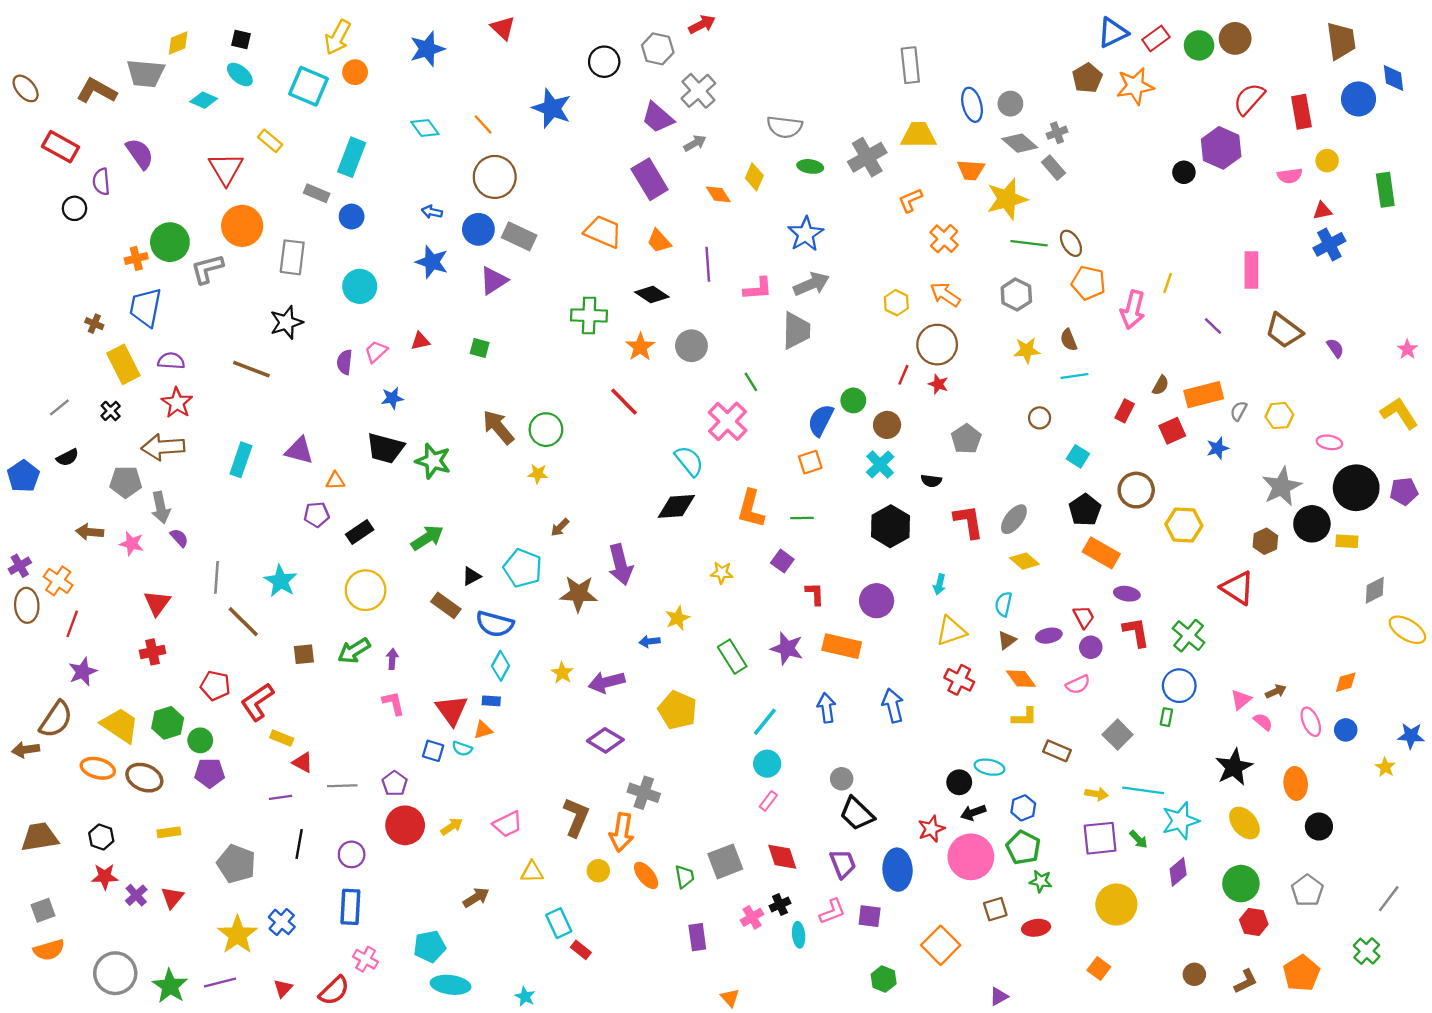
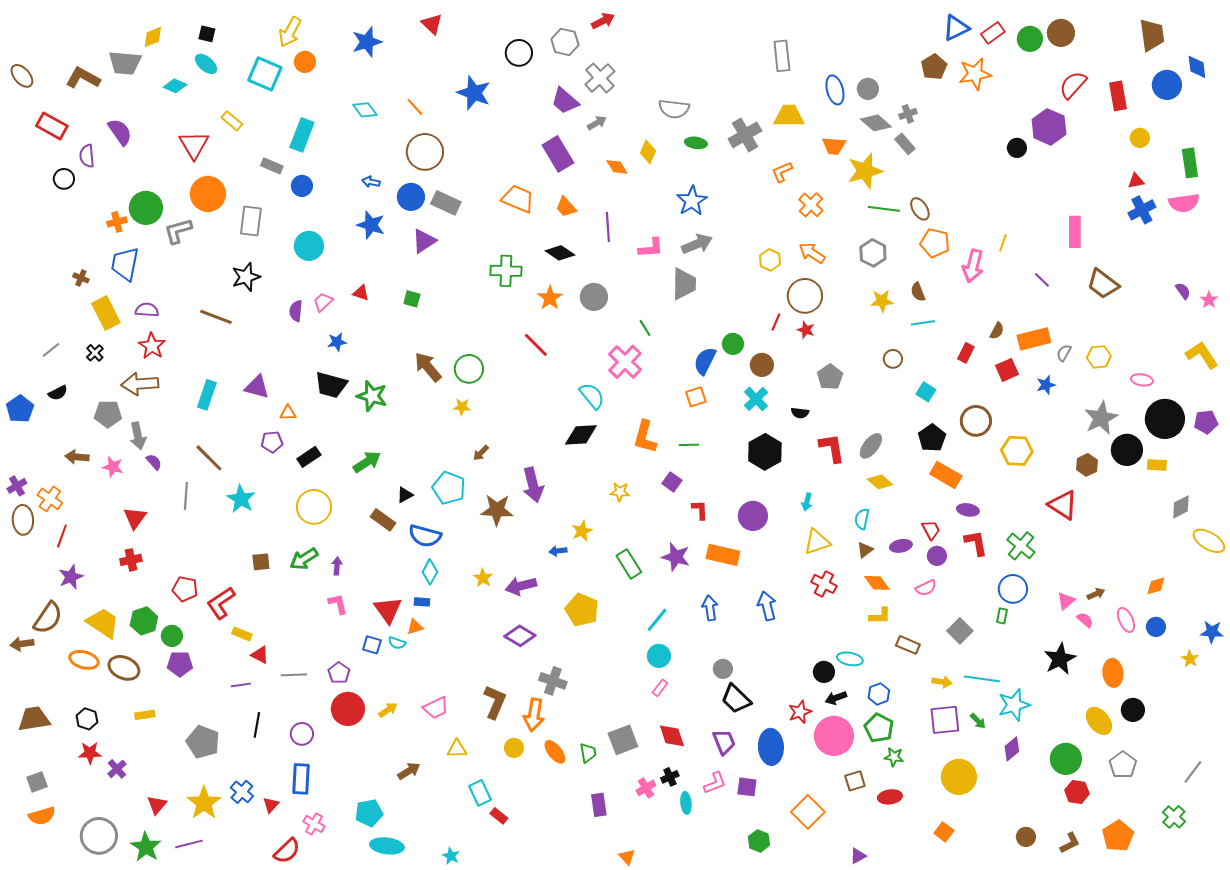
pink semicircle: (1290, 176) -> (1184, 203), moved, size x1.4
red triangle: (420, 341) -> (361, 293), turned 30
purple semicircle: (1335, 348) -> (1183, 291), moved
brown line: (243, 622) -> (209, 458), moved
yellow ellipse: (1244, 823) -> (1099, 721), moved
red triangle: (172, 898) -> (157, 805), moved
red triangle: (283, 988) -> (271, 805), moved

